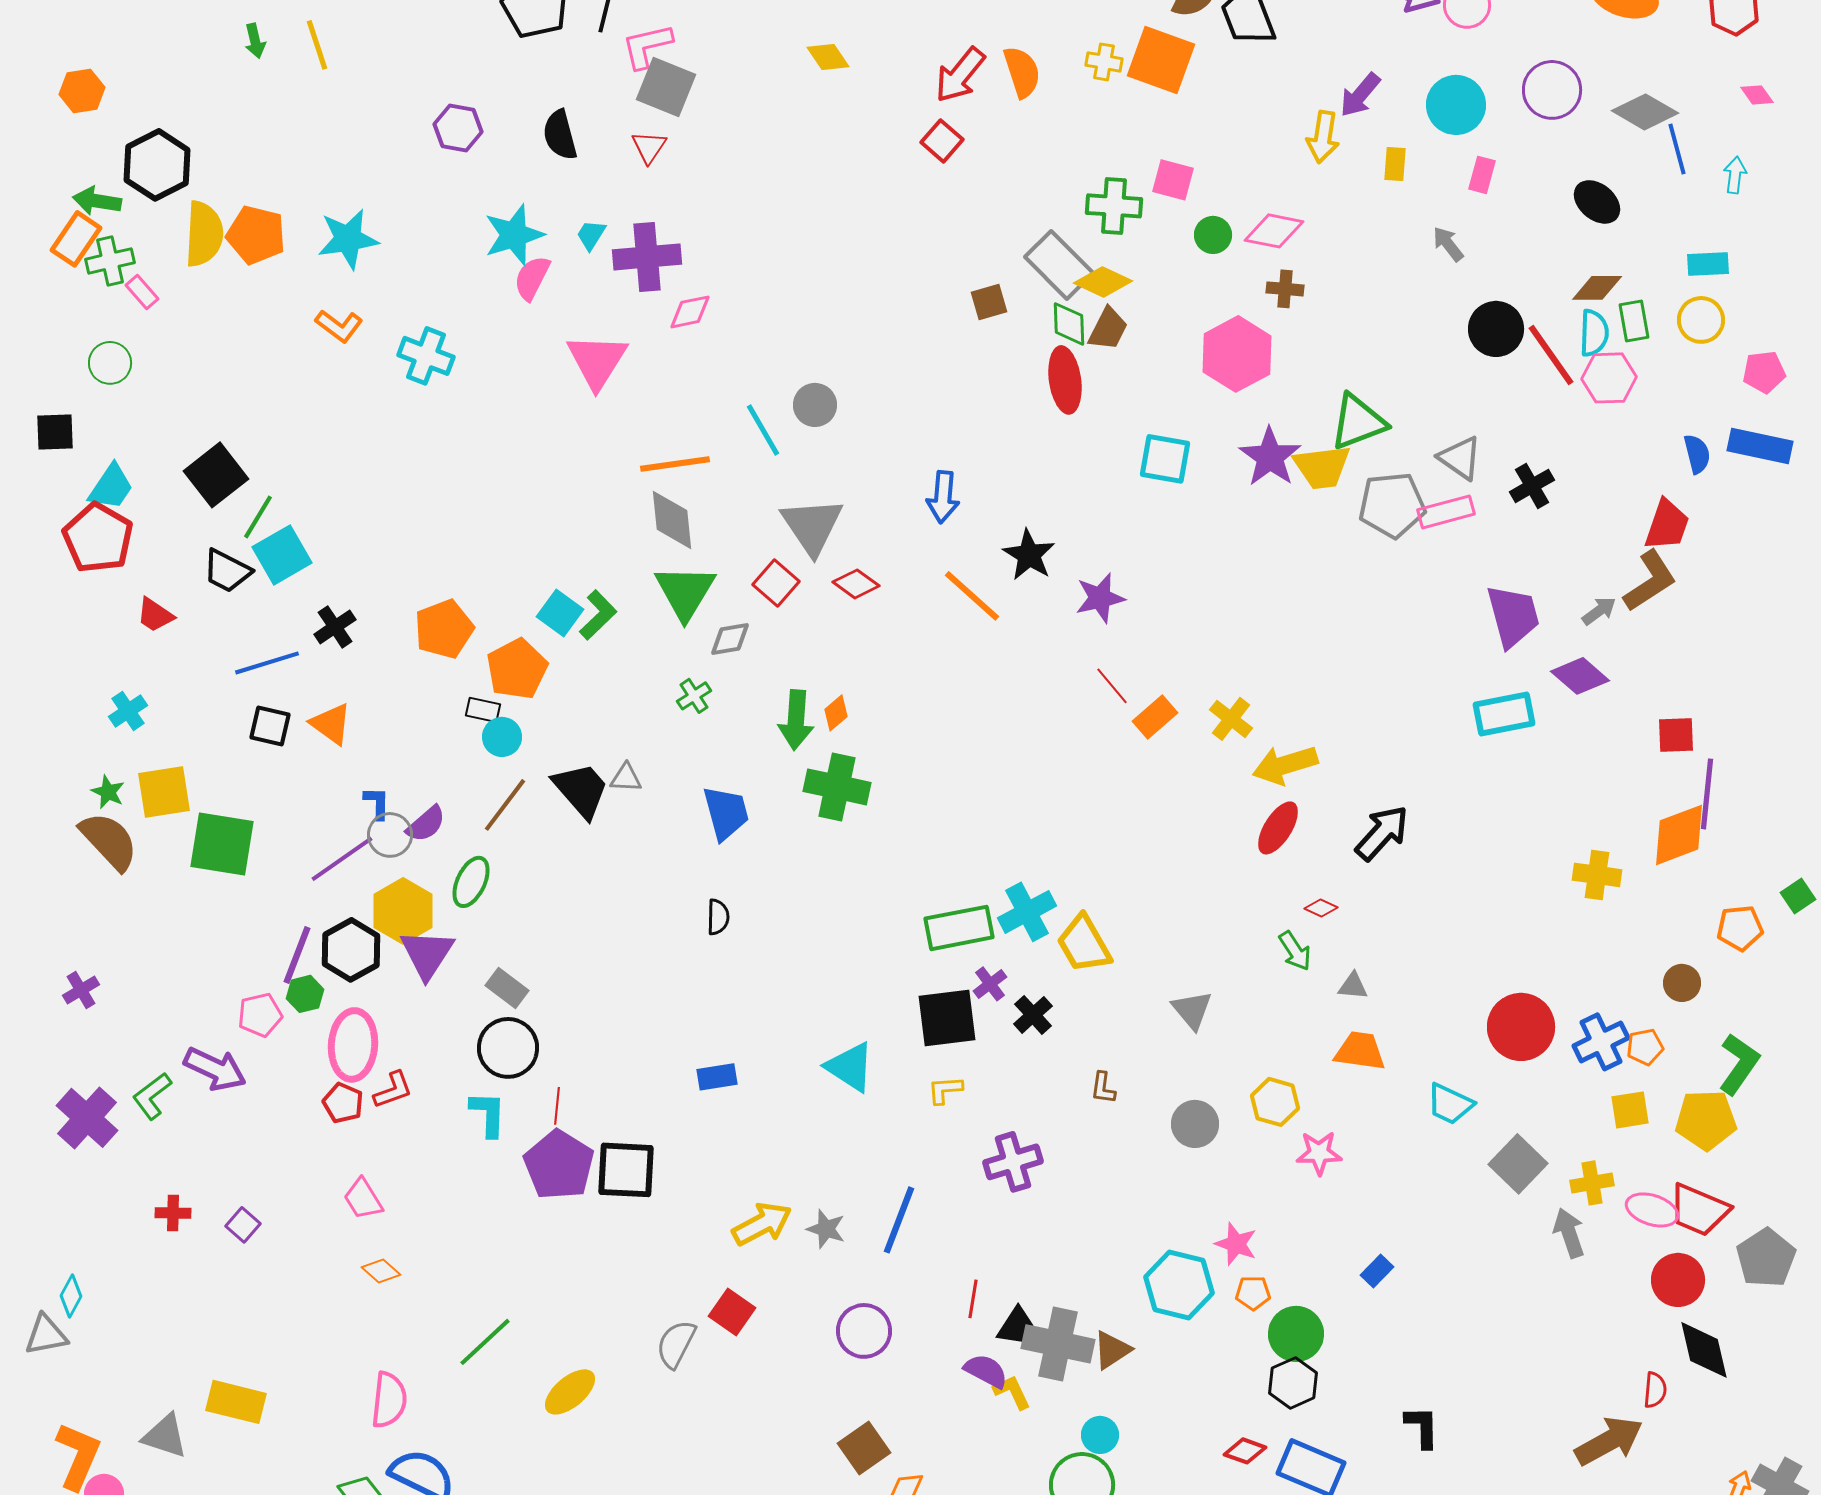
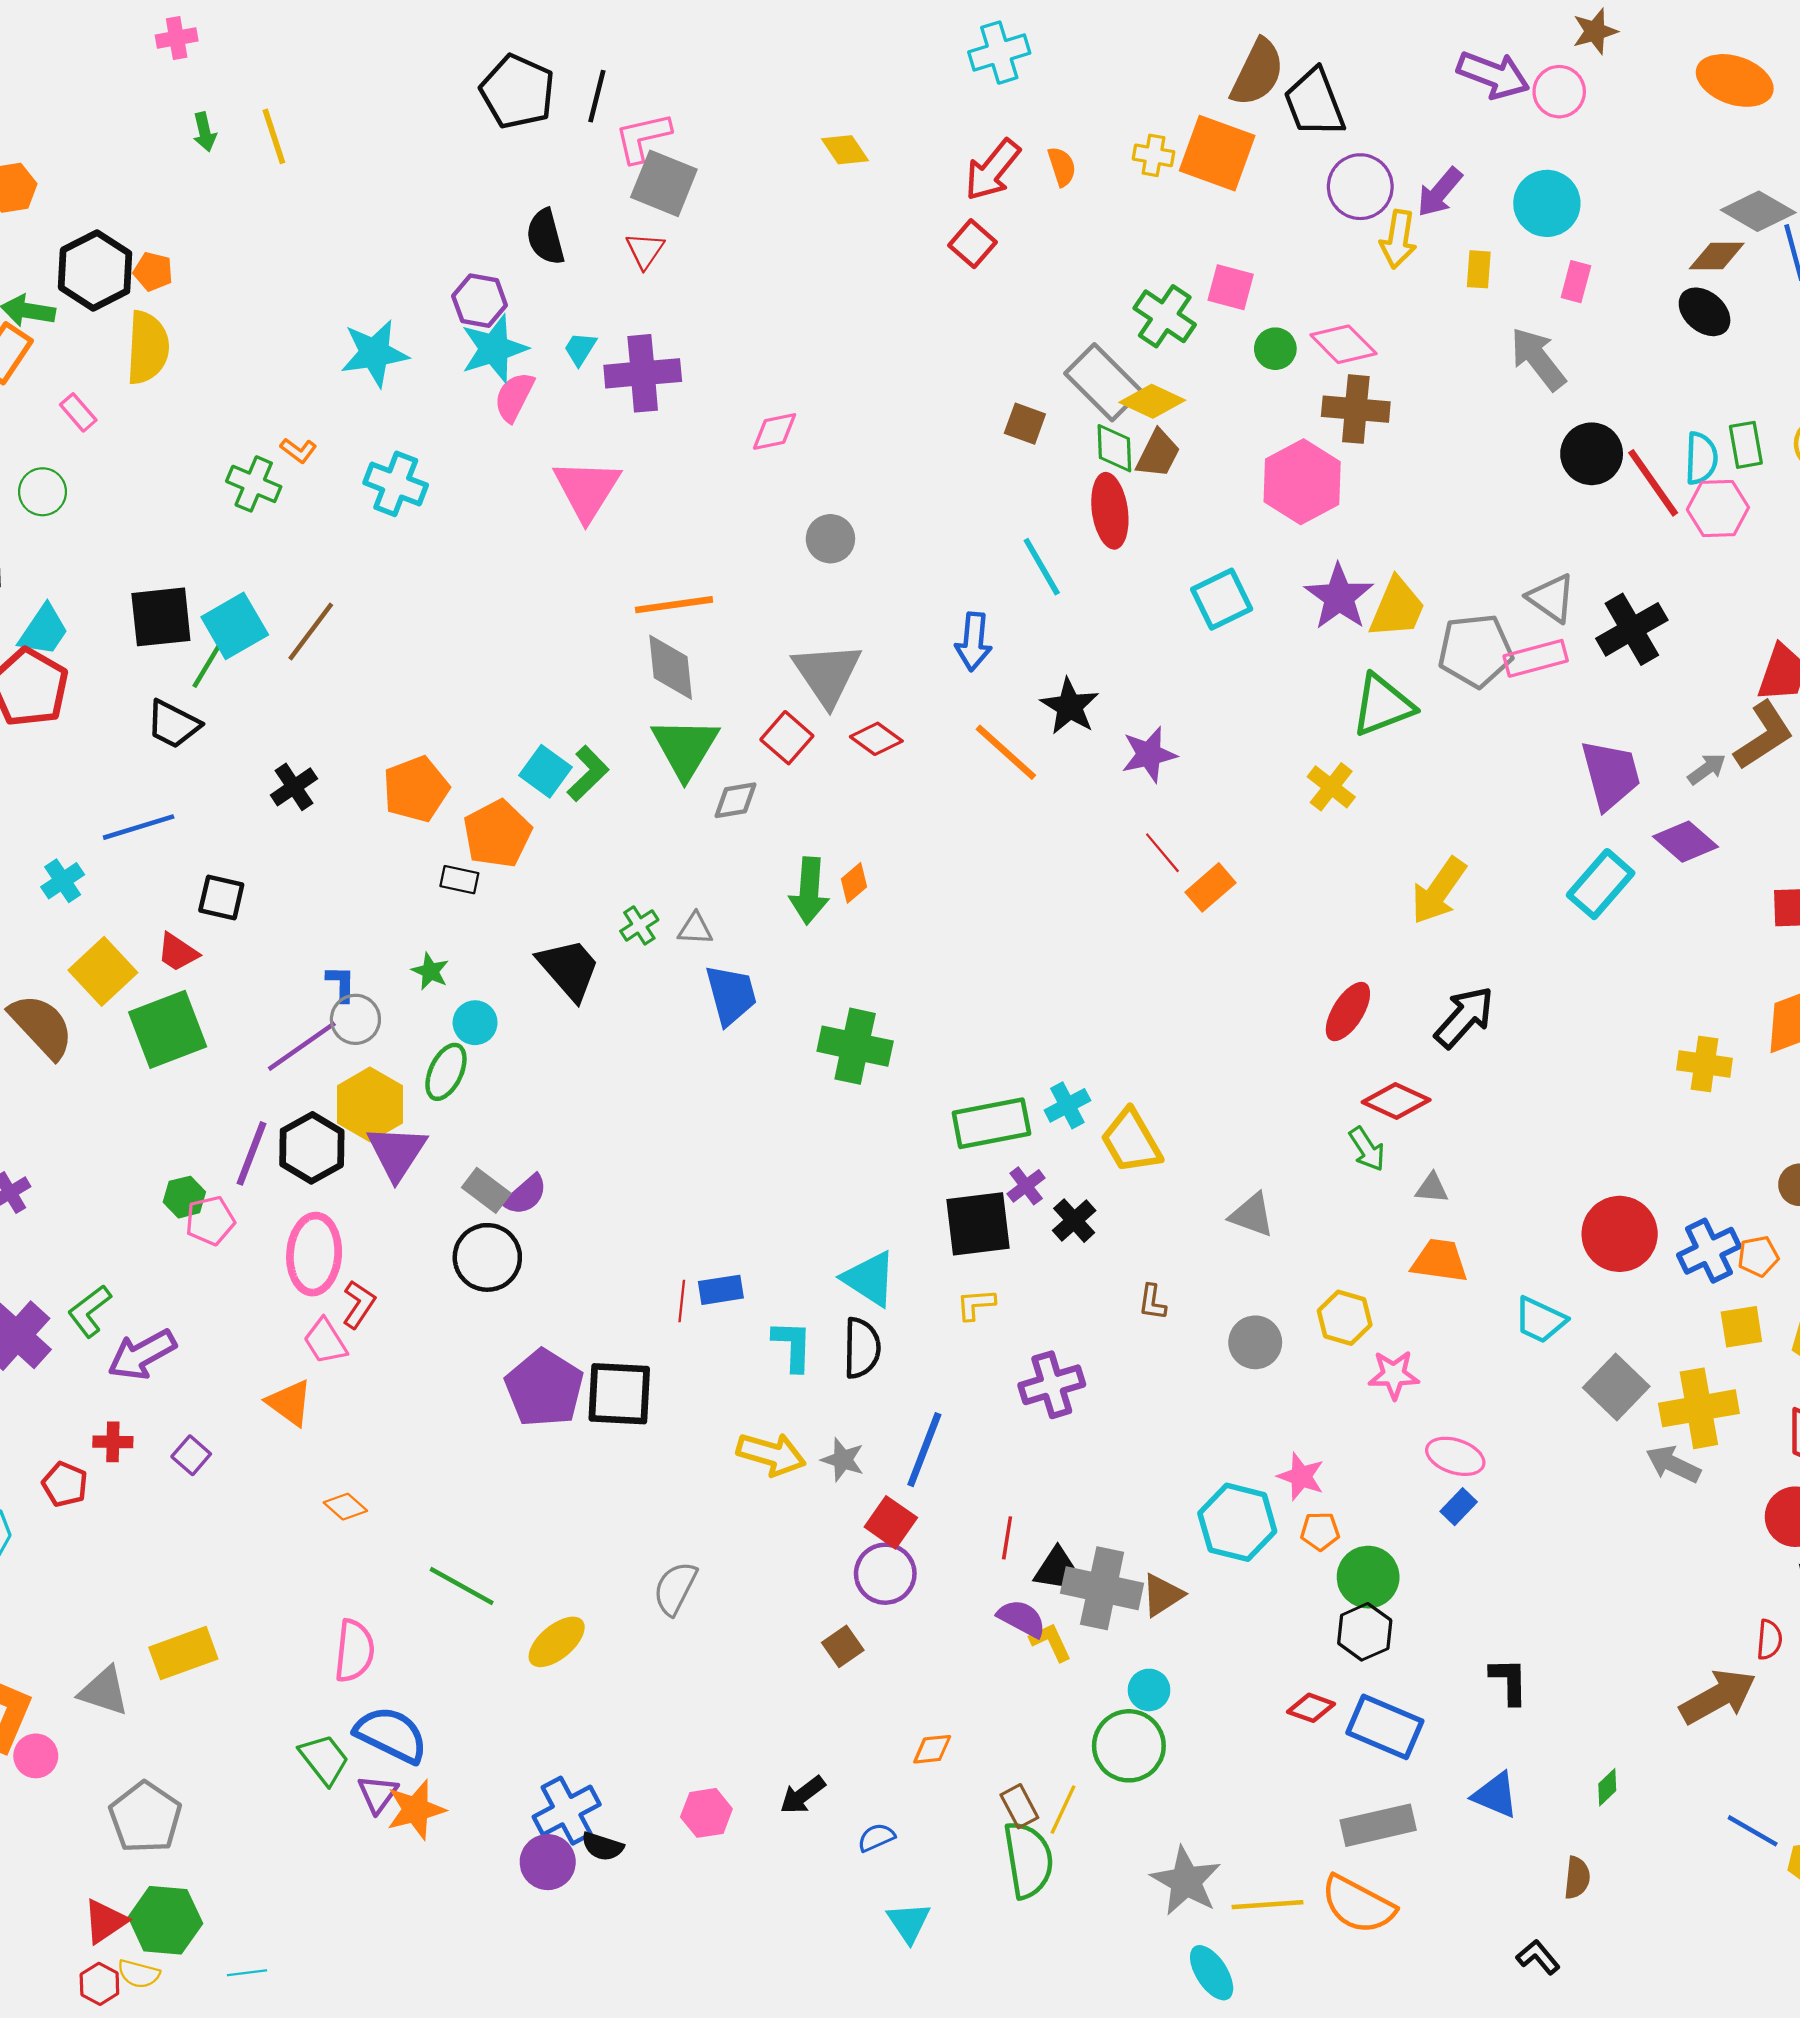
orange semicircle: (1022, 72) -> (1062, 167), size x0.7
purple circle: (1552, 90) -> (1360, 187), moved
purple hexagon: (458, 128) -> (480, 301), moved
green cross: (1114, 206) -> (1165, 316), turned 30
pink diamond: (1274, 231) -> (1343, 344), turned 34
orange pentagon: (256, 235) -> (153, 272), moved, size x0.6
cyan star: (348, 239) -> (374, 353), moved
gray arrow: (1448, 244) -> (1538, 359), size x1.6
green cross: (110, 261) -> (254, 484), moved, turned 36
brown diamond: (1597, 288) -> (1717, 256), moved
brown cross: (1285, 289) -> (1356, 409), size x1.6
brown square: (989, 302) -> (1025, 424), turned 36
pink diamond: (690, 312) -> (775, 431), moved
orange L-shape: (339, 326) -> (298, 450), size x0.7
green triangle: (1358, 422) -> (1383, 705), moved
cyan line: (763, 430) -> (1042, 567), moved
cyan square: (1165, 459) -> (1222, 599), turned -36
yellow trapezoid: (1322, 467) -> (1397, 608), turned -60
black square: (216, 475) -> (161, 617), turned 32
black cross: (1532, 486) -> (1632, 629), size x1.4
cyan square: (282, 555) -> (235, 626), moved
red trapezoid: (155, 615) -> (178, 952), moved
blue line: (267, 663) -> (139, 827), moved
green cross: (694, 696) -> (639, 925), moved
cyan rectangle: (1504, 714) -> (1601, 884), turned -38
yellow cross: (1231, 719) -> (1331, 787), moved
orange triangle: (331, 724) -> (290, 1403), moved
cyan circle: (502, 737) -> (475, 1023), moved
yellow arrow: (1285, 765) -> (1438, 891), moved, turned -38
gray triangle: (626, 778) -> (695, 929), moved
green cross: (837, 787) -> (855, 1046), moved
green star: (108, 792) -> (430, 971), moved
yellow square: (164, 792) -> (103, 971), turned -34
brown line: (505, 805) -> (311, 631), moved
purple semicircle: (426, 824) -> (525, 1195), moved
green square: (222, 844) -> (168, 1029), turned -30
red diamond: (1321, 908) -> (1396, 1101), size x1.8
cyan cross: (1027, 912) -> (1067, 1105), size x0.7
black semicircle: (718, 917) -> (862, 1348), moved, size x1.5
green hexagon: (305, 994) -> (184, 1197), moved
gray triangle: (1192, 1010) -> (1252, 1215), turned -30
purple arrow: (215, 1069) -> (142, 1355), moved, turned 126
red L-shape: (393, 1090) -> (359, 1304), turned -36
red pentagon: (343, 1103) -> (65, 1484), moved
red line: (557, 1106) -> (682, 1301), moved
cyan L-shape: (488, 1114) -> (792, 1346), moved
yellow cross: (1592, 1183) -> (1699, 1408), size x1.6
pink trapezoid: (363, 1199) -> (325, 1341), moved
pink ellipse: (1652, 1210) -> (1455, 1456), moved
yellow arrow: (762, 1224) -> (771, 1454), turned 44
gray arrow: (1569, 1233) -> (1673, 1464), turned -45
red square: (732, 1312) -> (891, 1522), moved
green line: (485, 1342) -> (462, 1586), turned 72
yellow rectangle: (236, 1402) -> (183, 1653), turned -34
brown square: (864, 1448) -> (843, 1646), moved, size x0.7

